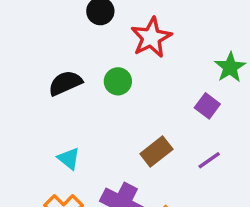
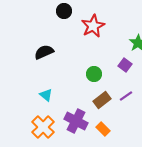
green circle: (118, 81) -> (94, 74), moved
brown rectangle: (156, 151) -> (102, 100), moved

